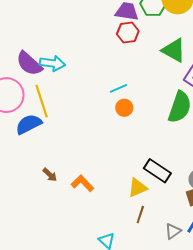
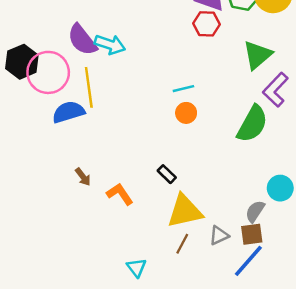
green triangle: (174, 50) -> (257, 55), turned 40
black rectangle: (157, 171) -> (167, 174), moved, size x0.6
yellow triangle: (138, 188) -> (185, 211), size x1.5
gray triangle: (173, 231) -> (219, 235), moved

